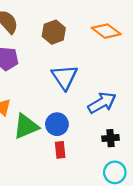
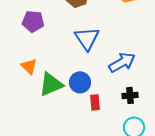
red rectangle: (60, 150) -> (95, 102), moved

